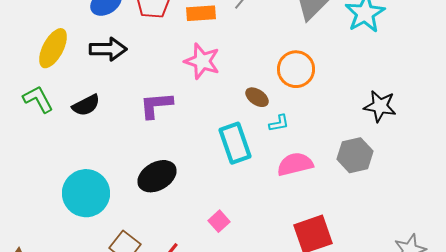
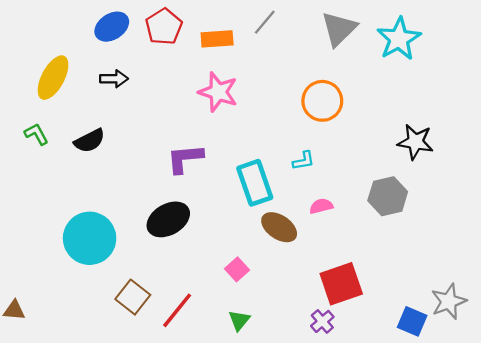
black arrow: (108, 49) -> (114, 79), size x0.7
brown ellipse: (257, 97) -> (279, 227), moved, size x1.4
green L-shape: (38, 99) -> (36, 134), size x0.7
purple L-shape: (156, 105) -> (185, 158), moved
pink semicircle: (295, 164) -> (321, 206), size x0.6

